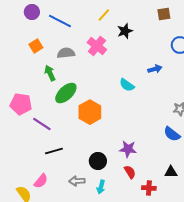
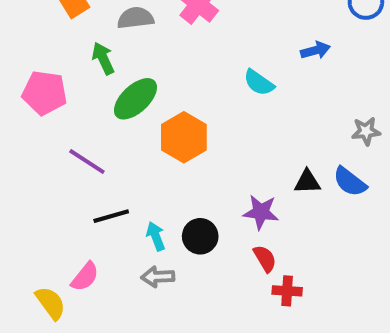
pink pentagon: (21, 104) -> (44, 93), moved
black triangle: (171, 172) -> (307, 182), moved
cyan arrow: (101, 187) -> (156, 236), moved, turned 144
red cross: (149, 188) -> (287, 291), moved

